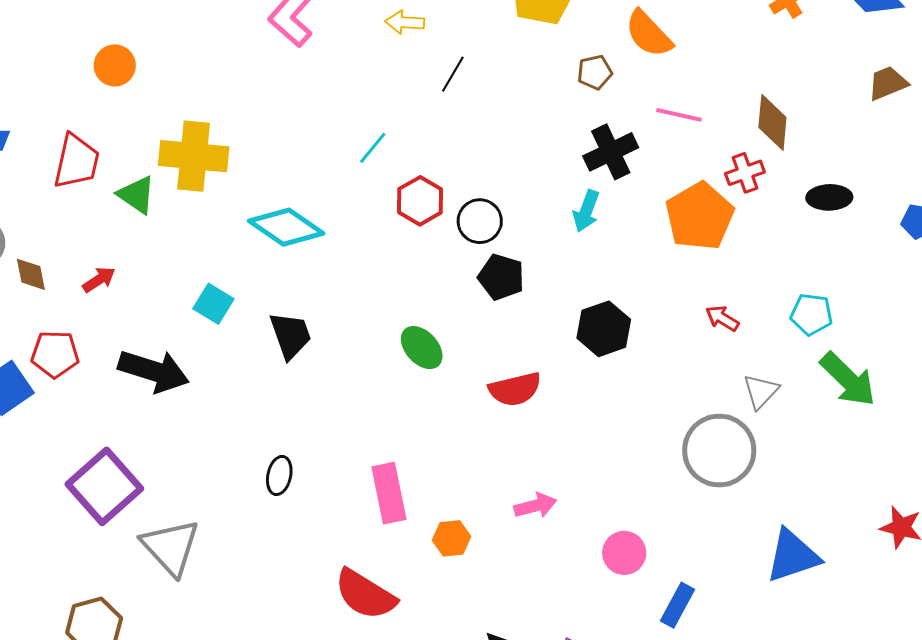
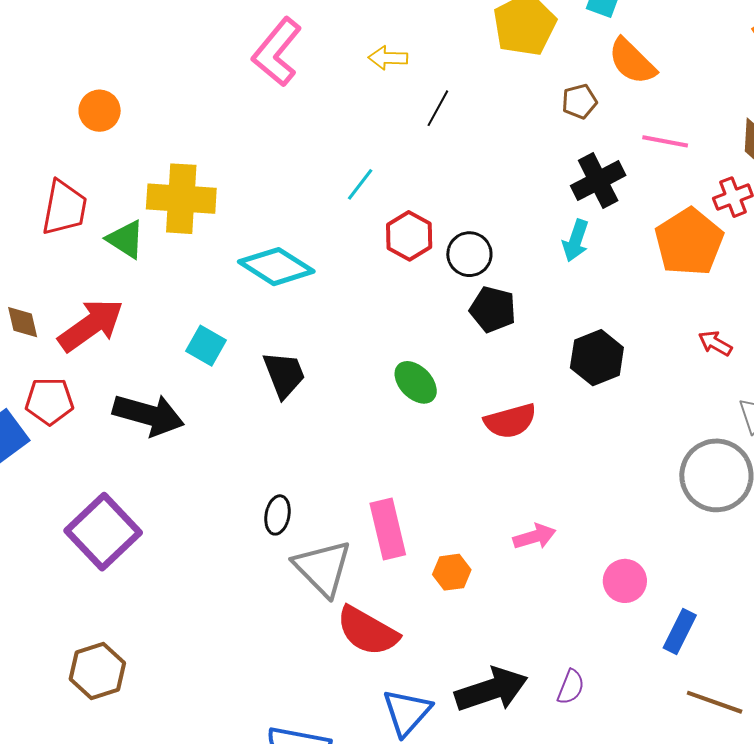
red arrow: (99, 280) -> (91, 325), size x2.0
gray triangle: (171, 547) -> (323, 568), moved

